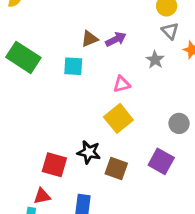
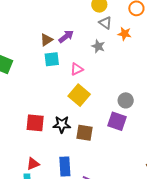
cyan square: (73, 66) -> (52, 59), moved
gray circle: (179, 123) -> (126, 100), moved
red square: (54, 165) -> (35, 123), moved

